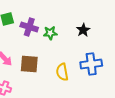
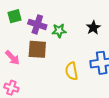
brown square: (29, 64) -> (37, 49), moved

